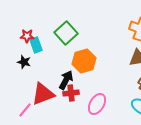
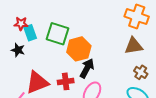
green square: (66, 33) -> (58, 34), moved, turned -30
black arrow: (66, 80) -> (87, 68), moved

